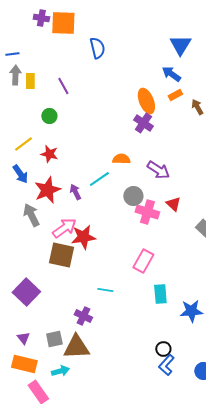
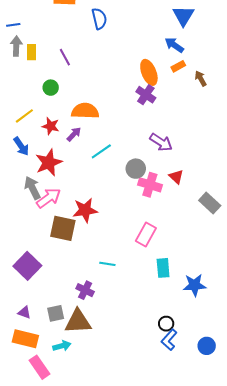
orange semicircle: (121, 159) -> (85, 111), moved, size x1.5
purple arrow: (75, 192) -> (74, 134), moved, turned 70
pink arrow: (64, 228) -> (49, 198), moved
purple triangle: (23, 338) -> (24, 312), turned -32

